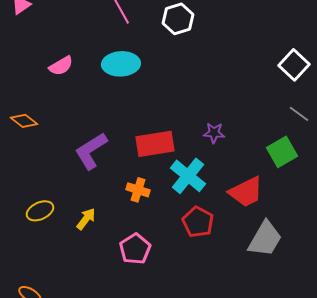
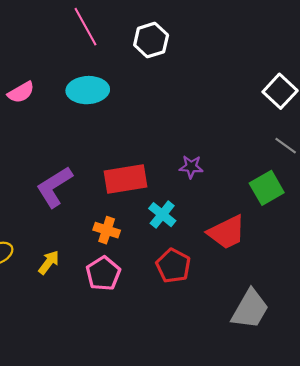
cyan cross: (188, 176) -> (162, 215), size x0.7
gray trapezoid: (265, 239) -> (250, 309), moved
pink pentagon: (135, 249) -> (103, 273), moved

